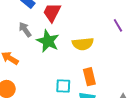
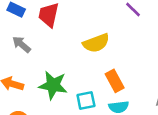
green star: (48, 41) -> (53, 85), moved

